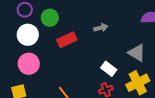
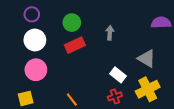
green circle: (50, 18) -> (72, 23), moved
gray arrow: (101, 28) -> (110, 33), turned -72

